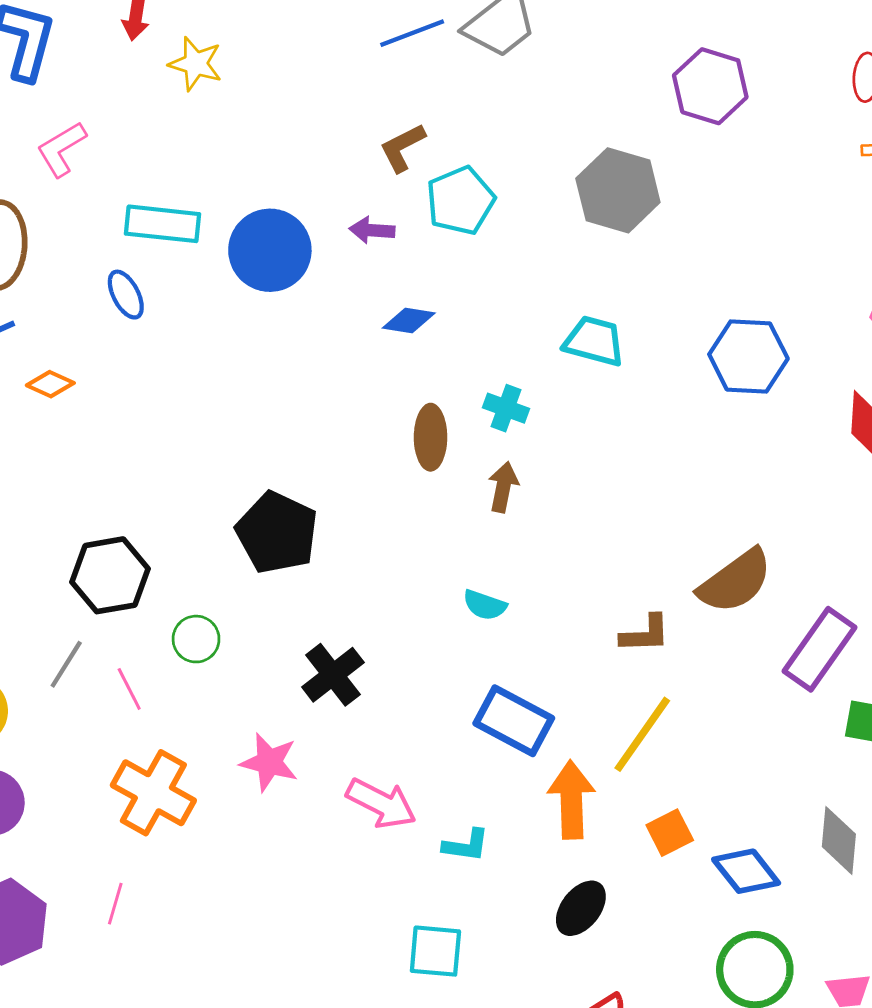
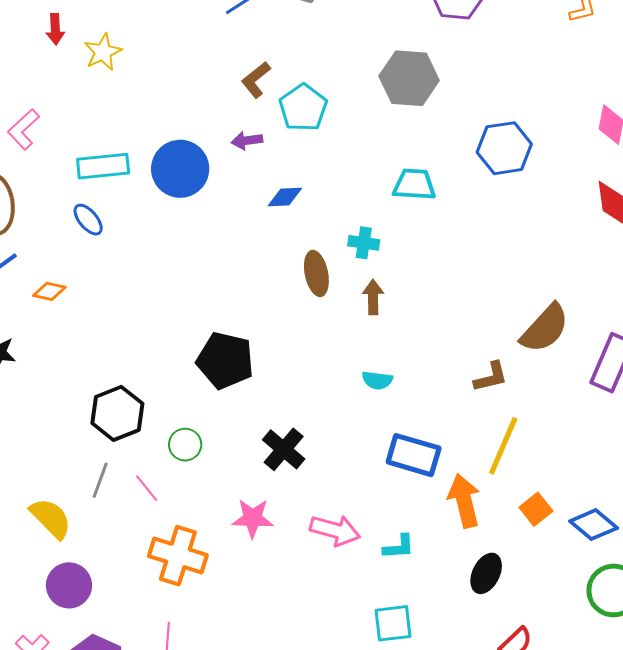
yellow star: (196, 64) -> (103, 52), turned -30
blue hexagon: (748, 356) -> (504, 148), moved

